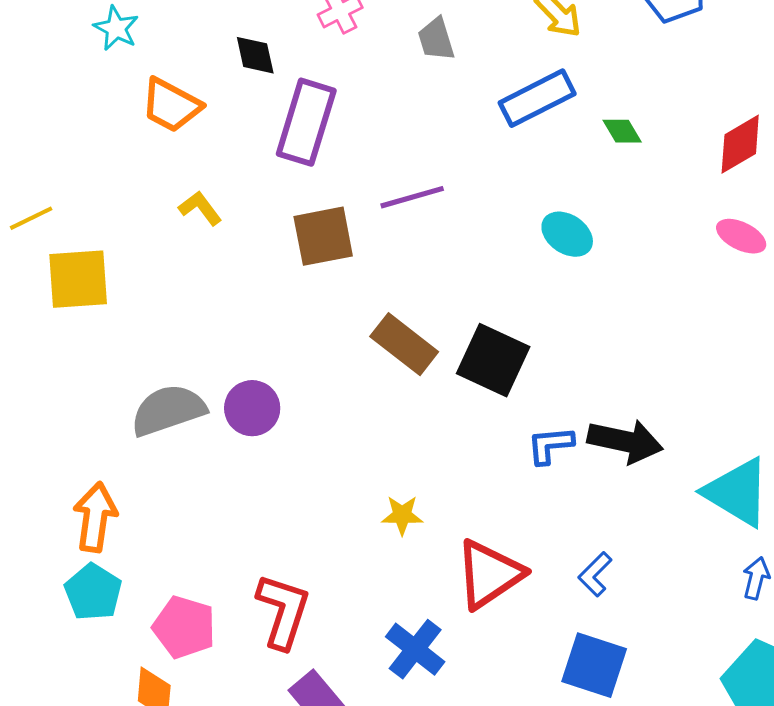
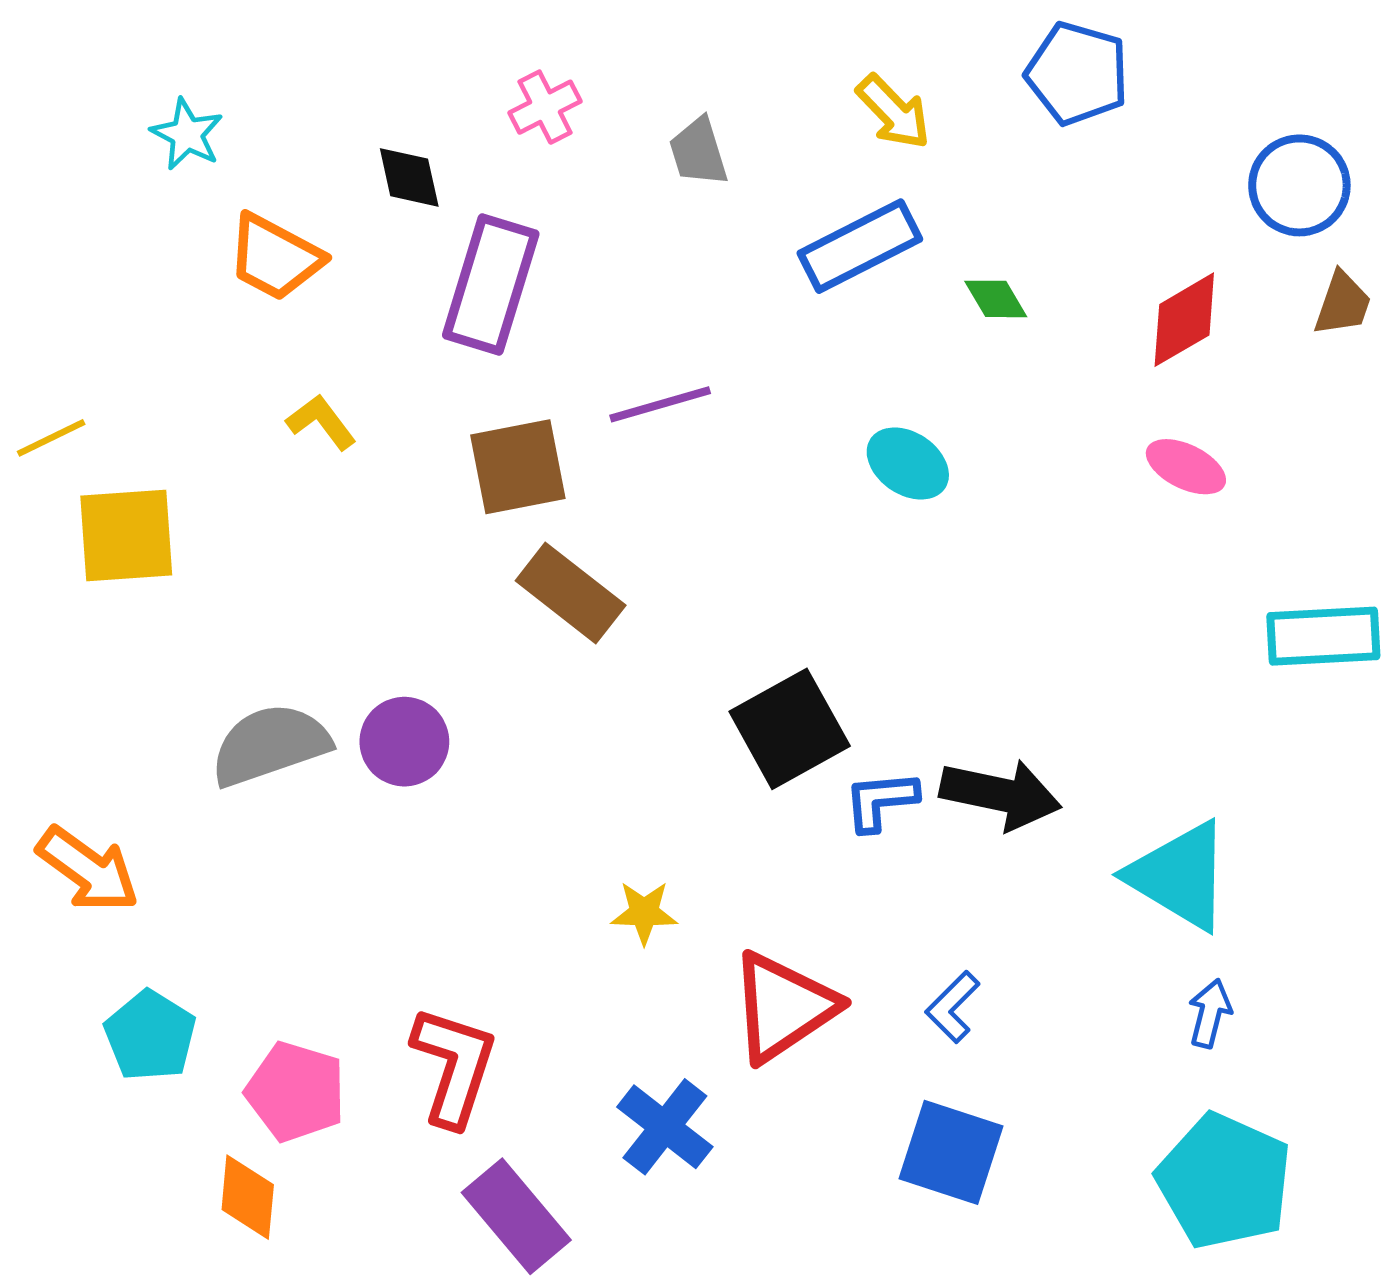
brown rectangle: (404, 344) -> (571, 593), moved
black square: (493, 360) -> (790, 729), moved, turned 36
orange arrow: (95, 517) -> (88, 869), moved, turned 118

